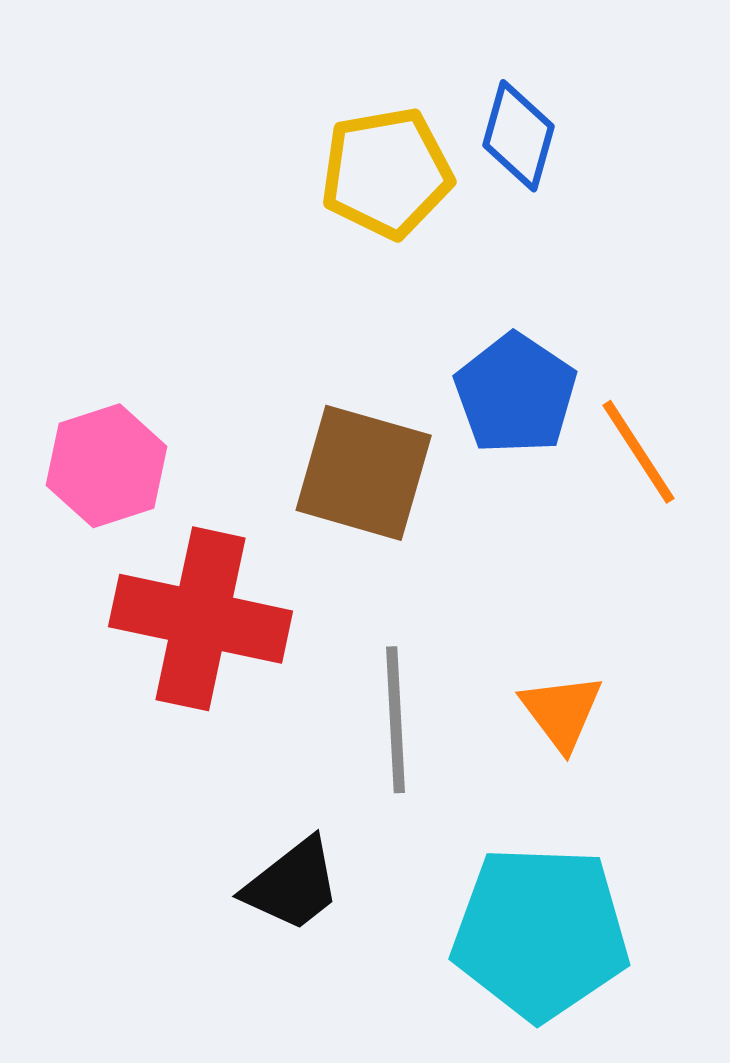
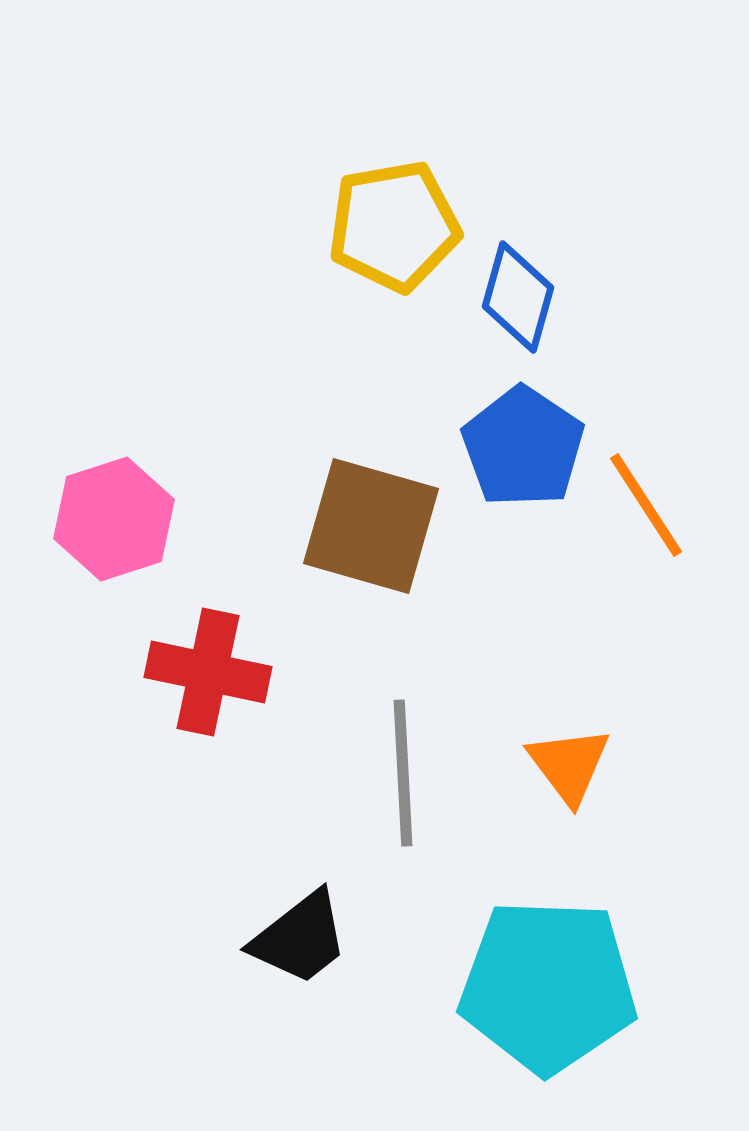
blue diamond: (519, 136) -> (518, 297), moved
red cross: (201, 619) -> (208, 672), size x0.7

